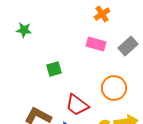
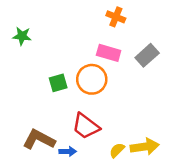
orange cross: (102, 14) -> (116, 17), turned -35
orange circle: (114, 88) -> (92, 79), moved

